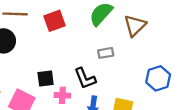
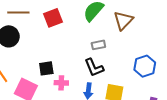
black L-shape: (85, 78) -> (94, 68), moved

